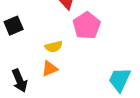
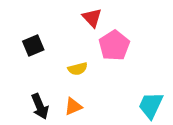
orange triangle: (50, 69) -> (73, 106), moved

